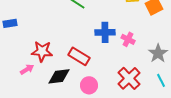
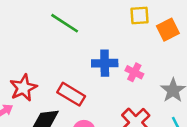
red star: (42, 51) -> (23, 88), turned -30

